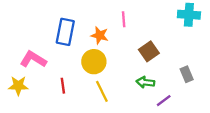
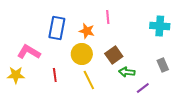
cyan cross: (189, 15) -> (160, 26), moved
brown square: (149, 51) -> (114, 55), moved

